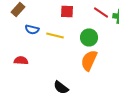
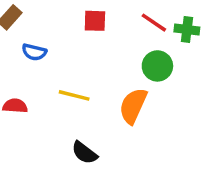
yellow line: (55, 35) -> (74, 95), moved
green circle: (89, 37) -> (157, 66), moved

